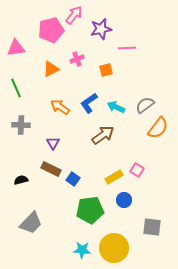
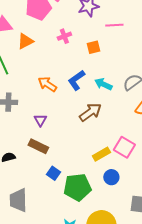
orange triangle: (51, 69) -> (25, 41), moved
pink square: (137, 170) -> (124, 147), size x1.5
blue square: (73, 179) -> (53, 173), moved
gray trapezoid: (31, 223) -> (18, 200), turned 135

